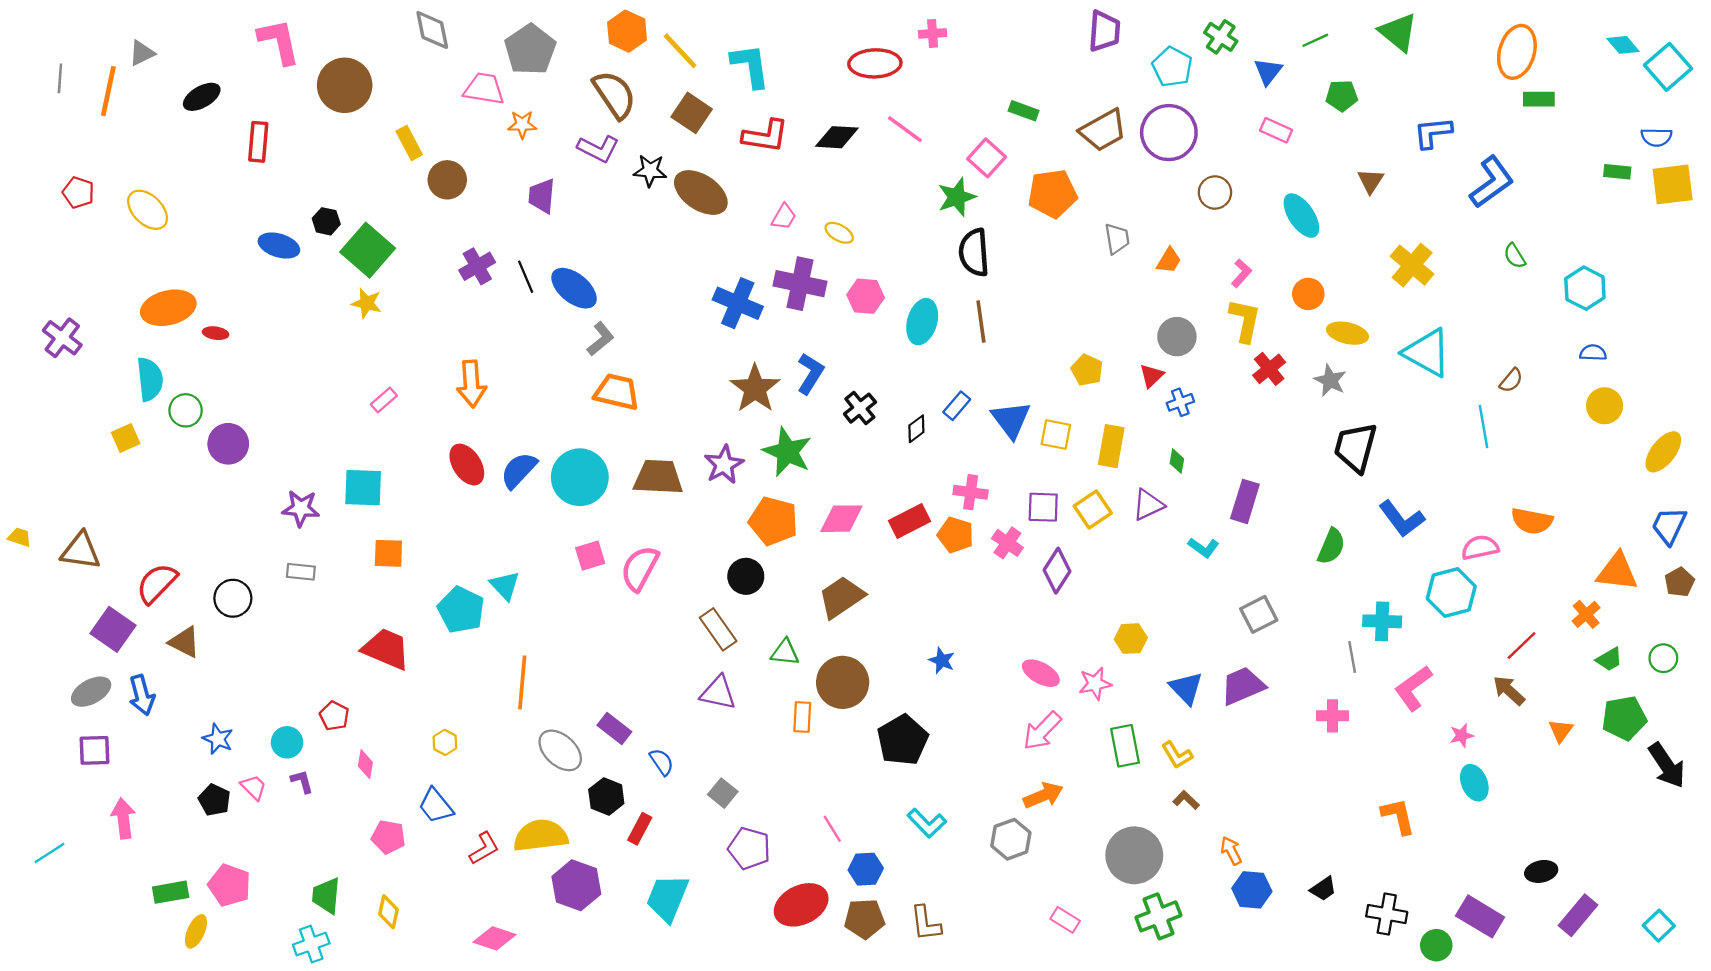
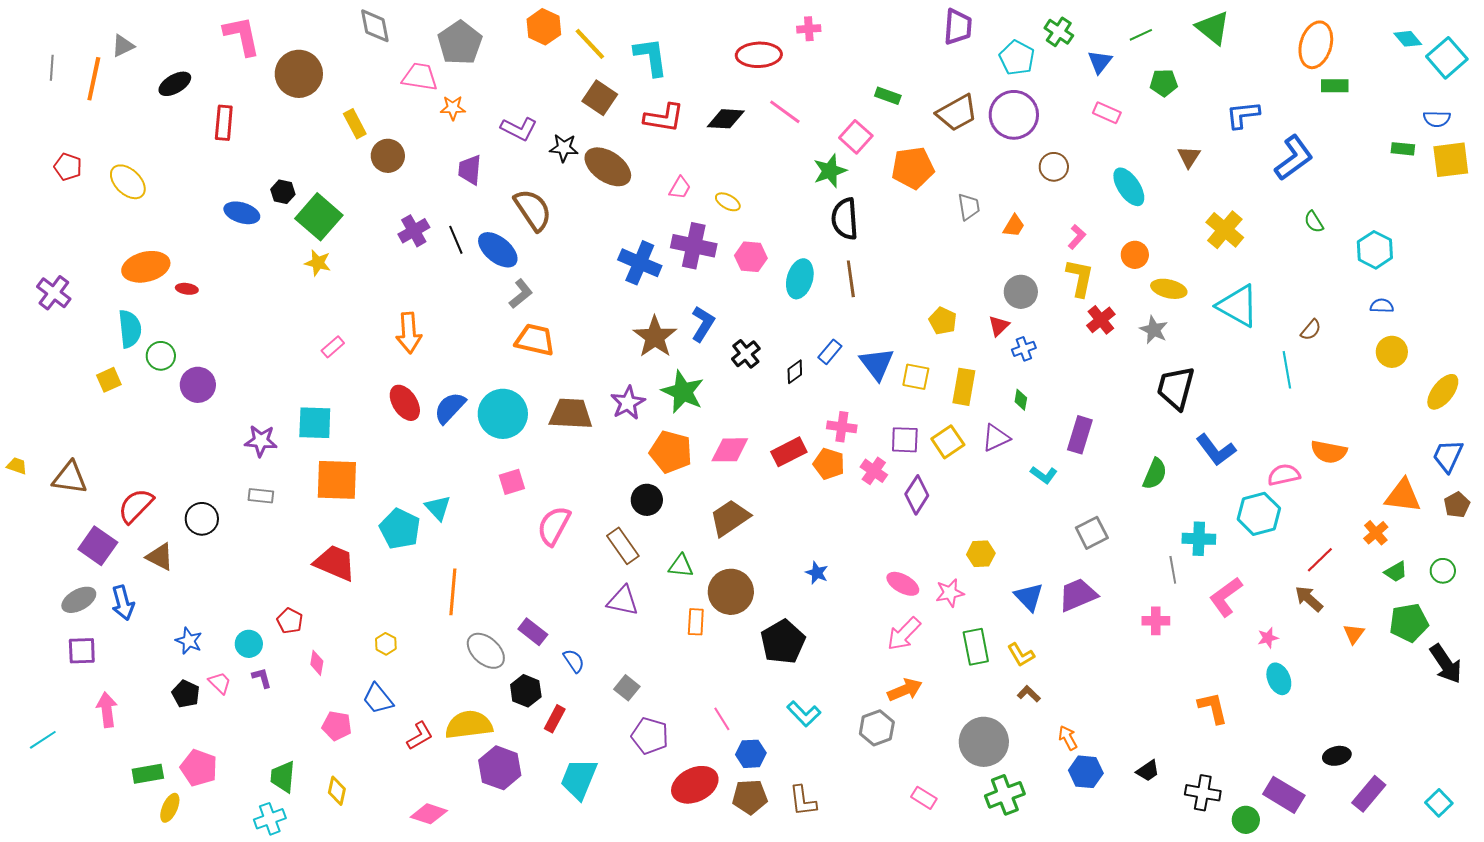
brown semicircle: (614, 95) -> (533, 210), moved
orange square: (388, 553) -> (337, 480), size x1.6
pink semicircle: (640, 568) -> (554, 526), moved

